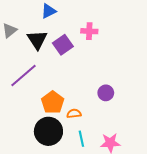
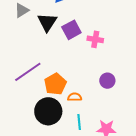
pink cross: (89, 31) -> (95, 39), moved
purple line: (23, 75) -> (28, 72), moved

